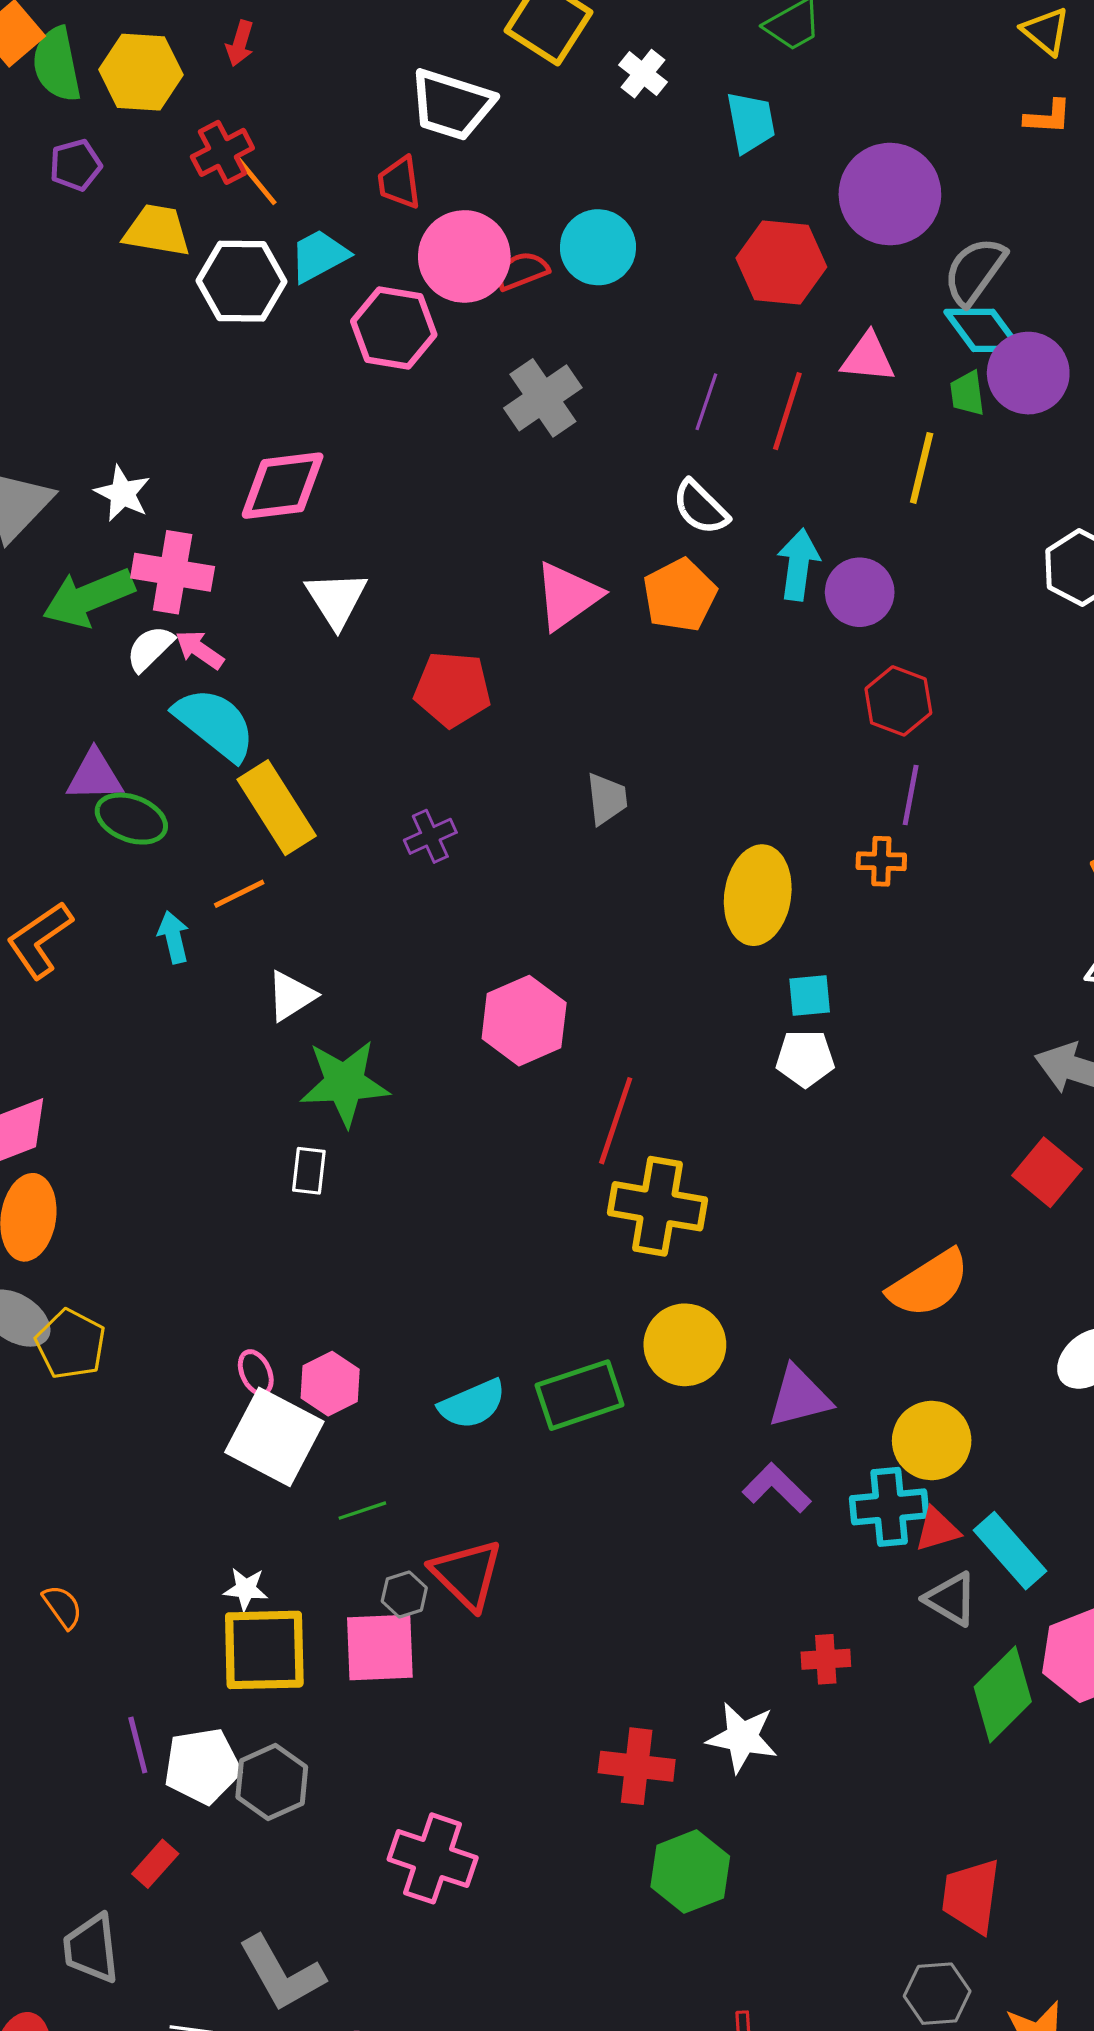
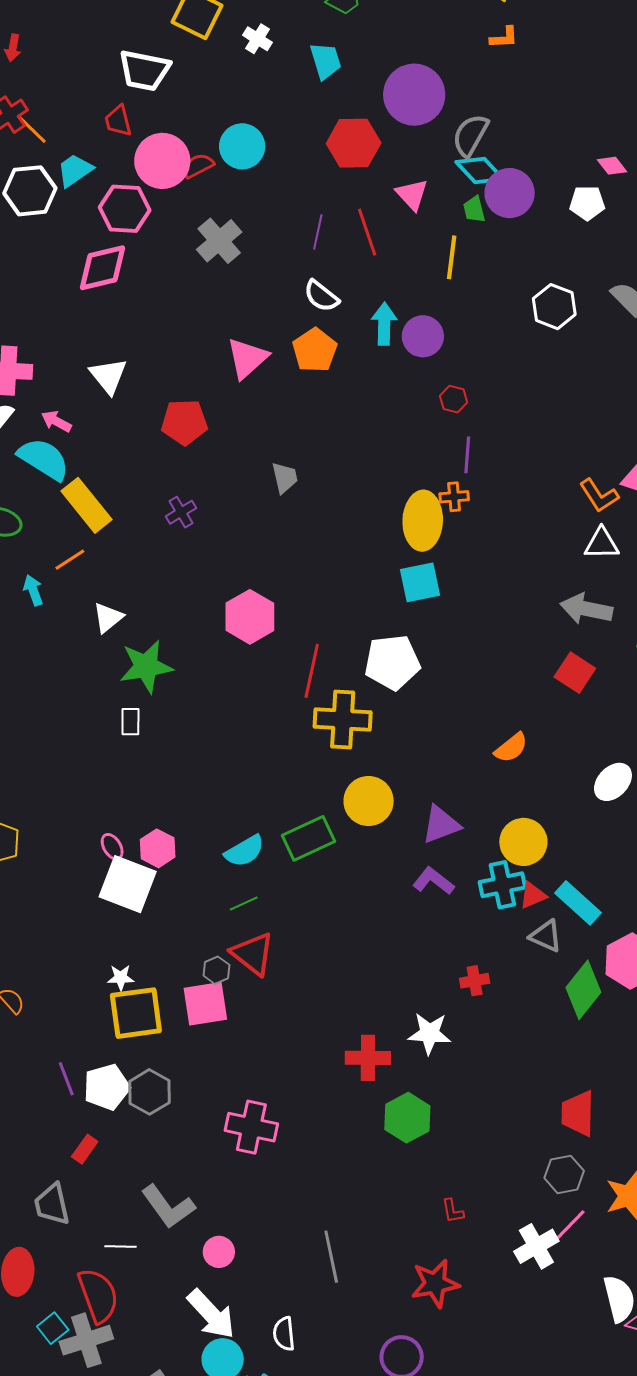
pink triangle: (868, 358) -> (412, 195), turned 48
red line: (787, 411) -> (367, 232), turned -30
pink diamond: (283, 486) -> (103, 268), moved
pink arrow: (200, 650) -> (56, 421), moved
red hexagon: (898, 701) -> (454, 399), size x0.7
yellow ellipse: (758, 895) -> (423, 521), moved
cyan square: (810, 996) -> (420, 582), size x1.5
white pentagon: (805, 1058) -> (392, 662), moved, size x1.6
orange semicircle: (929, 1284) -> (511, 748), size x0.7
green line: (362, 1511) -> (244, 903), moved

